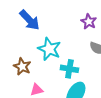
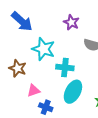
purple star: (89, 22) -> (71, 22), moved

